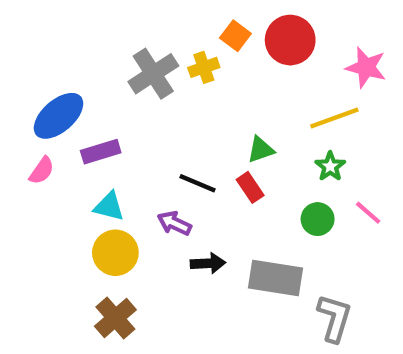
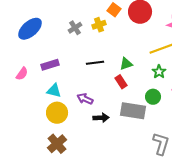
gray cross: (153, 74) -> (75, 28), size x0.6
blue ellipse: (59, 116) -> (30, 29), moved
black line: (198, 183) -> (95, 63), moved, turned -30
gray rectangle: (275, 278) -> (133, 111), moved

